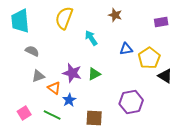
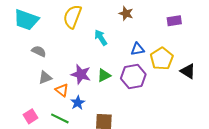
cyan trapezoid: (20, 21) -> (26, 20), turned -65
black triangle: (165, 76) -> (188, 71), moved
purple hexagon: (131, 102) -> (133, 76), moved

